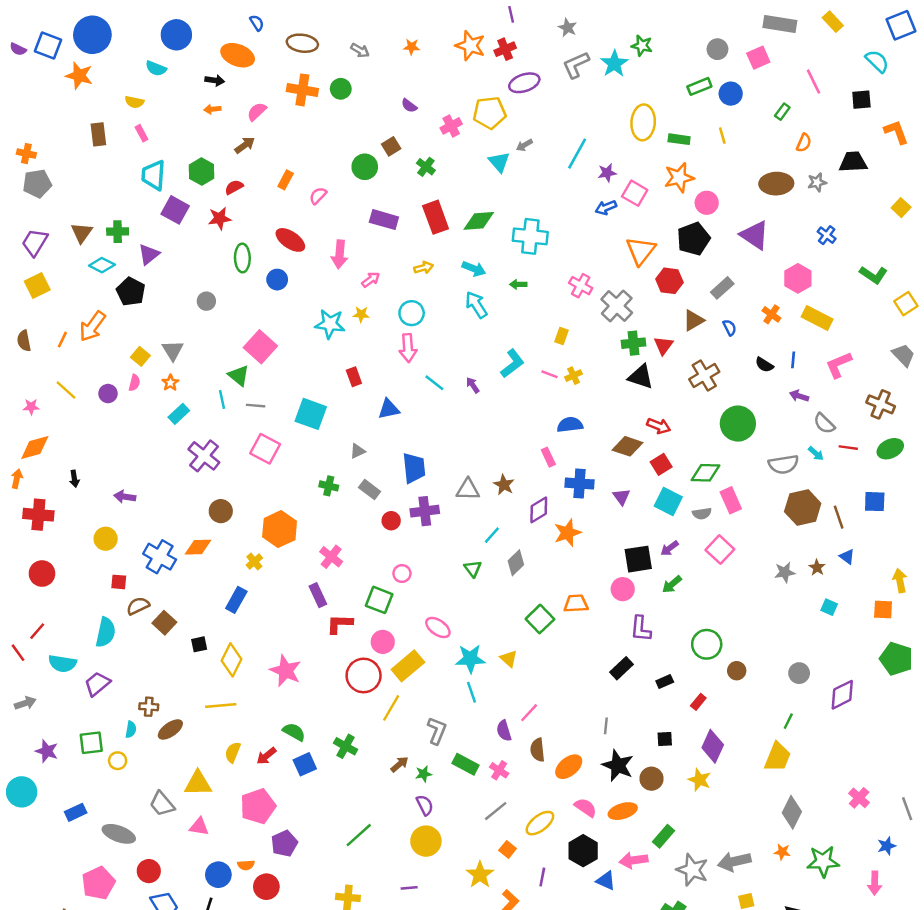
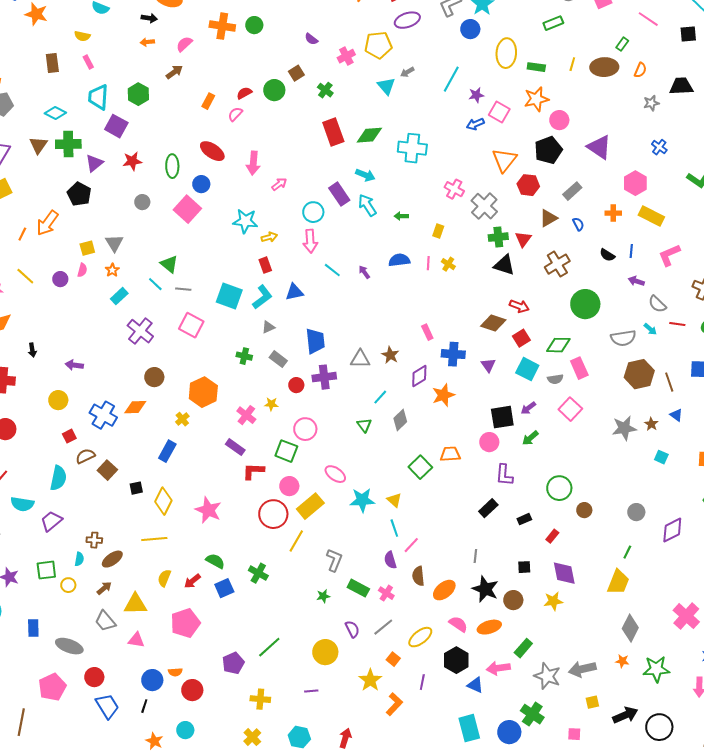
pink line: (813, 82) -> (648, 19), turned -30
blue circle: (731, 94) -> (470, 29), moved
yellow line: (722, 136) -> (572, 64), turned 32
brown ellipse: (776, 184) -> (604, 67), moved
red semicircle: (234, 187) -> (244, 93), moved
red star: (220, 218) -> (132, 161), moved
purple rectangle: (384, 220) -> (339, 194), moved, turned 40
green cross: (118, 232) -> (68, 144), size x1.4
cyan diamond: (102, 265) -> (55, 113), moved
yellow arrow: (424, 268) -> (269, 237), moved
green arrow: (518, 284) -> (401, 216), moved
yellow star: (361, 314) -> (271, 404), moved
orange cross: (771, 314) -> (613, 213), turned -35
pink square: (260, 347) -> (187, 209), moved
yellow square: (140, 356) -> (87, 248), turned 35
cyan L-shape: (512, 364) -> (262, 297), moved
pink line: (550, 374) -> (428, 263), turned 72
yellow cross: (574, 376) -> (448, 264), turned -32
cyan line: (222, 400) -> (155, 284), turned -35
blue semicircle: (570, 425) -> (399, 260), moved
gray star: (785, 572) -> (624, 428), size x1.4
pink circle: (402, 574) -> (305, 429), size x1.5
red square: (119, 582) -> (69, 436), turned -32
purple rectangle: (318, 595) -> (235, 447), turned -30
cyan line: (472, 692) -> (394, 528), moved
purple diamond: (713, 746) -> (564, 573), turned -36
brown arrow: (400, 764) -> (104, 588), moved
yellow star: (699, 780) -> (553, 601), turned -30
pink cross: (859, 798) -> (686, 616), size x1.5
purple semicircle: (425, 805) -> (352, 629), moved
blue rectangle: (76, 812) -> (33, 628), turned -66
purple pentagon: (284, 843) -> (233, 663), moved

